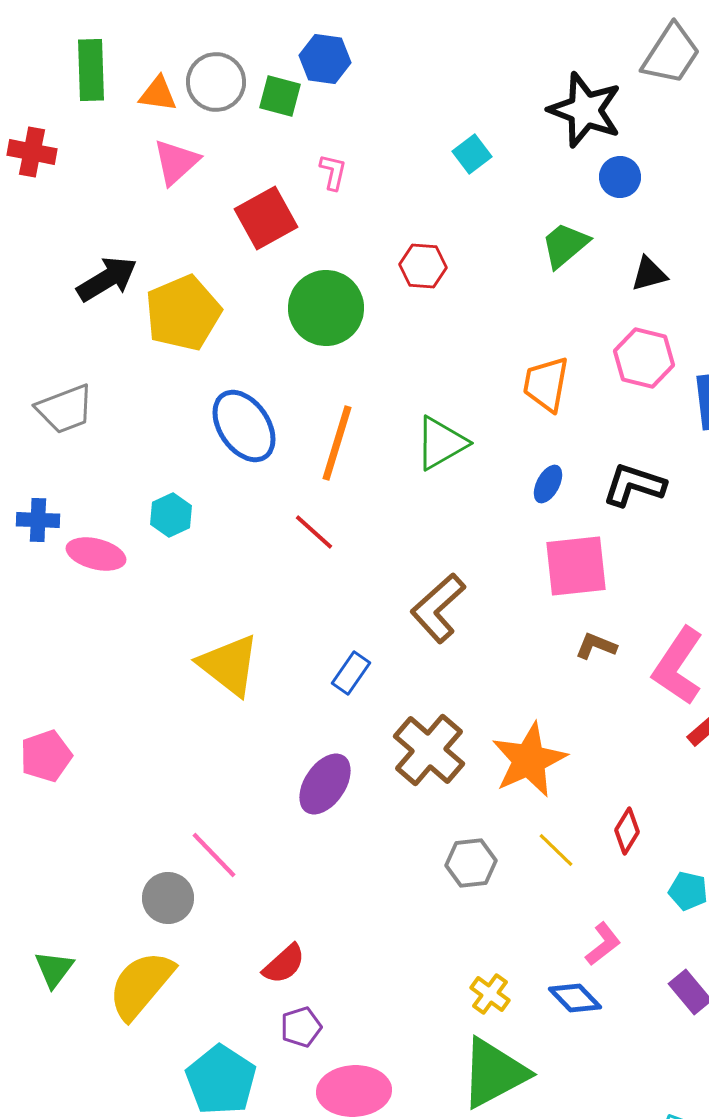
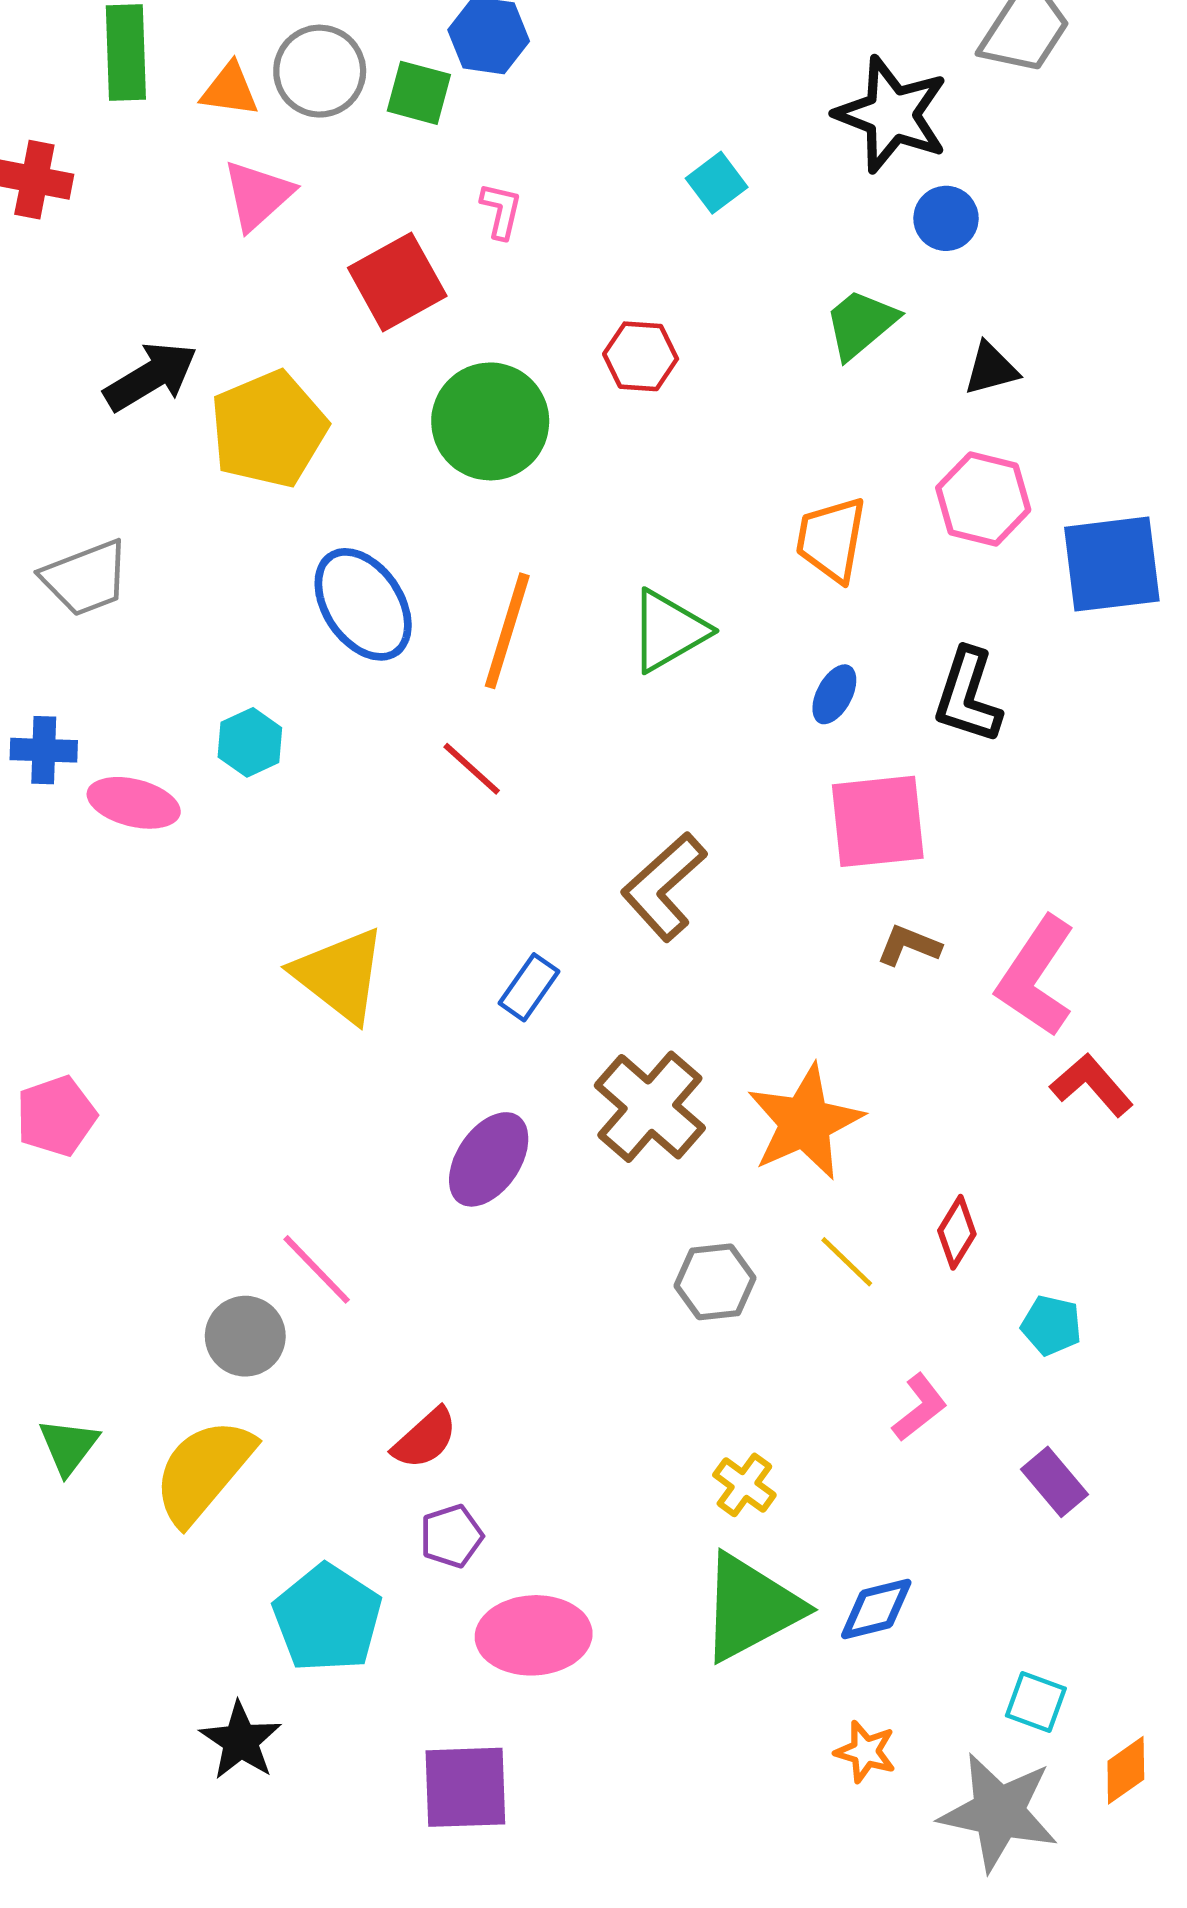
black L-shape: (634, 485) -> (968, 696), turned -90
blue diamond: (575, 998) -> (876, 1609), moved, turned -60

